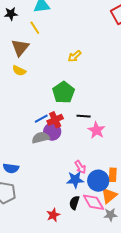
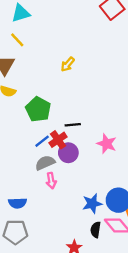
green pentagon: (63, 92) -> (38, 109), moved
black line: (84, 116) -> (73, 125), moved
purple circle: (52, 132) -> (68, 153), moved
pink arrow: (80, 167) -> (51, 181), moved, turned 32

